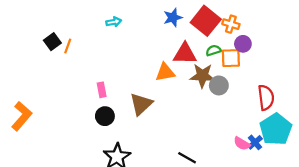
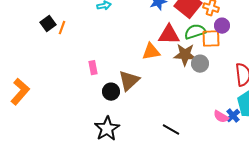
green semicircle: (213, 50) -> (195, 32), size x1.5
black circle: (105, 116) -> (111, 92), moved

